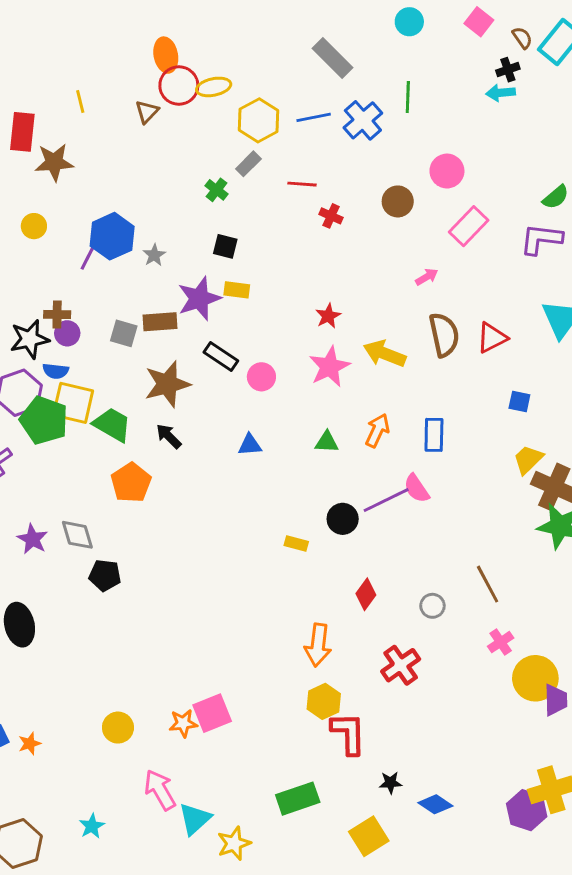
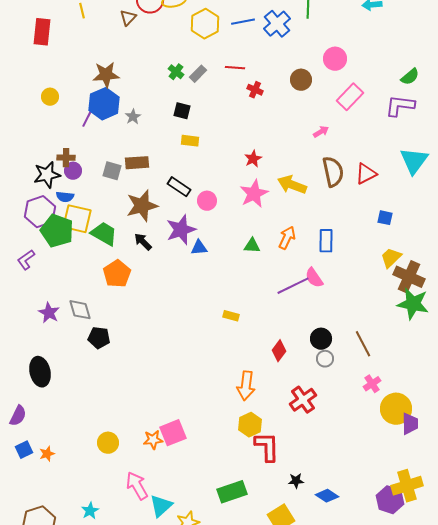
brown star: (54, 162) -> (106, 75), moved
gray rectangle: (248, 164) -> (198, 74), moved
purple star: (199, 299) -> (181, 230), moved
black circle: (343, 519) -> (321, 339), moved

